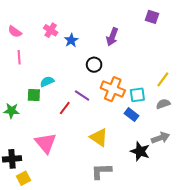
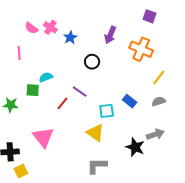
pink semicircle: (15, 32) -> (31, 28), moved
orange cross: (113, 89) -> (141, 49), moved
cyan square: (137, 95) -> (107, 111), moved
blue rectangle: (132, 115) -> (130, 101), moved

